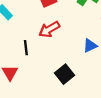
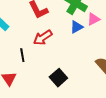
blue triangle: (90, 46) -> (77, 27), moved

